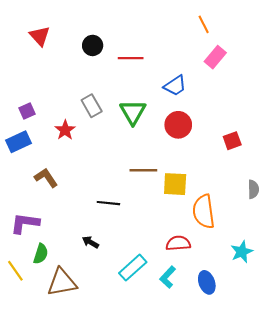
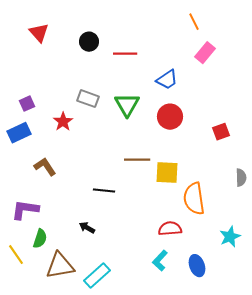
gray rectangle: (92, 106) -> (88, 99), turned -40
cyan rectangle: (133, 268) -> (97, 276), moved

